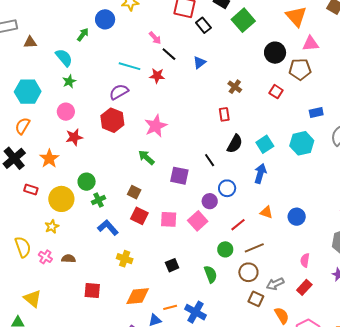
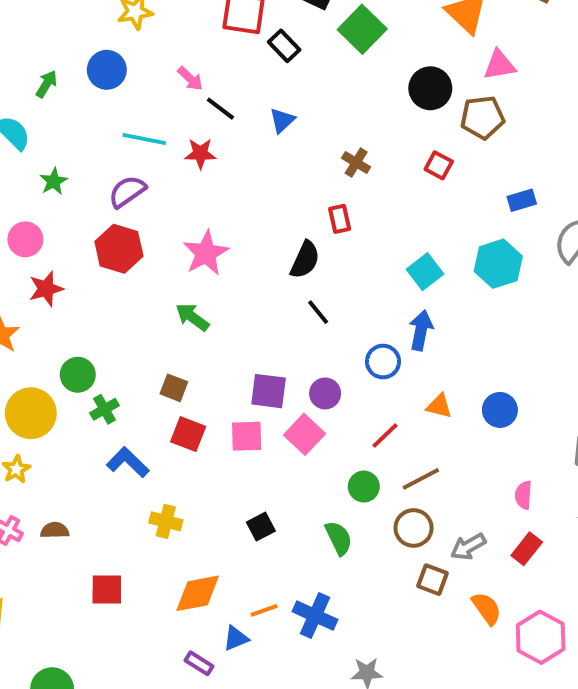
blue circle: (105, 19) -> (107, 70), moved
green star: (69, 81) -> (54, 181), moved
black semicircle: (235, 144) -> (305, 260), moved
purple square: (179, 176) -> (269, 391), moved
blue circle: (227, 188) -> (383, 362), moved

